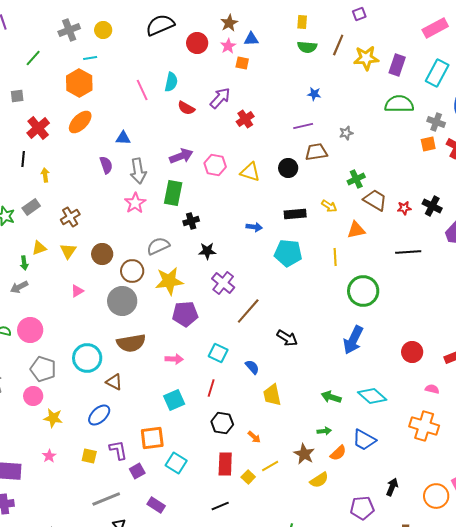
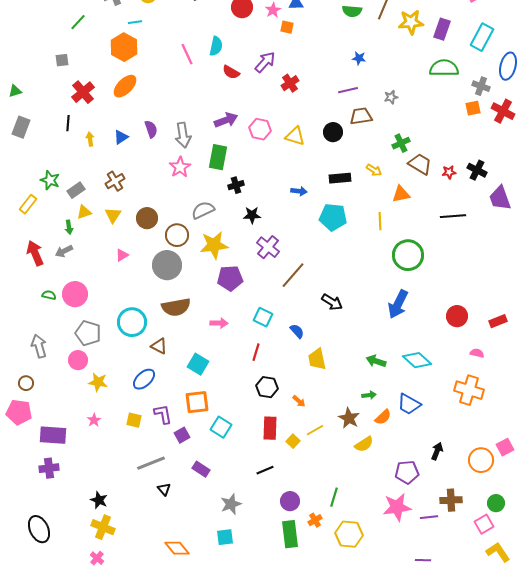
blue triangle: (123, 138) -> (121, 137), moved, turned -35
gray rectangle: (31, 207) -> (76, 190), moved
cyan square: (174, 400) -> (198, 364), moved, turned -35

